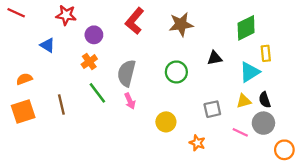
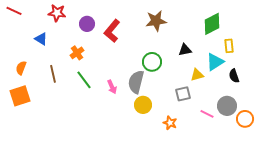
red L-shape: (135, 21) -> (112, 31), moved
purple circle: (94, 35) -> (87, 24), moved
gray semicircle: (126, 73) -> (136, 82), moved
orange semicircle: (24, 79) -> (21, 68), turned -48
black semicircle: (265, 100) -> (234, 76), moved
yellow triangle: (244, 101) -> (197, 75), moved
brown line: (61, 105) -> (53, 74), moved
orange circle: (284, 150) -> (245, 119), moved

